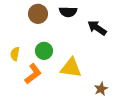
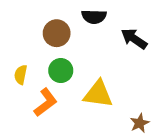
brown circle: (38, 14) -> (57, 33), moved

